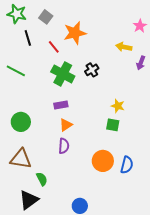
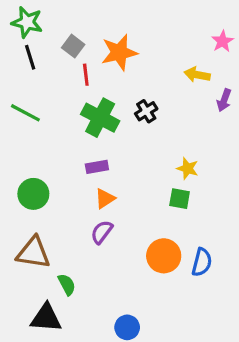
gray square: (46, 17) -> (73, 46), moved
black line: (28, 38) -> (30, 57), moved
red line: (54, 47) -> (86, 75), turned 32
purple semicircle: (64, 146) -> (102, 232), turned -147
black triangle: (29, 200) -> (46, 318), turned 40

